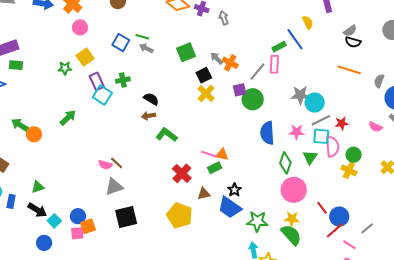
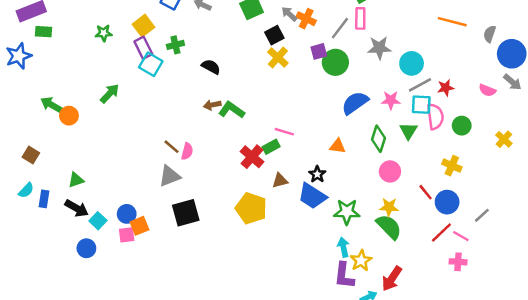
yellow square: (85, 57) -> (143, 26), moved
gray star: (300, 95) -> (379, 48), moved
brown arrow: (148, 116) -> (212, 105), moved
blue semicircle: (267, 133) -> (355, 103), turned 60
orange triangle: (222, 154) -> (337, 146), moved
pink semicircle: (105, 165) -> (187, 151), moved, turned -88
green rectangle: (215, 168) -> (271, 147), moved
yellow cross: (349, 170) -> (452, 166), moved
pink circle: (294, 190) -> (390, 171), size x0.7
red line: (335, 230) -> (441, 232), moved

